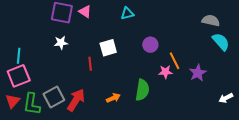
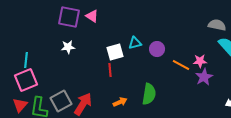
cyan triangle: (127, 14) -> (135, 43), moved
orange line: (175, 61) -> (181, 65), turned -36
red line: (90, 64) -> (110, 70), moved
pink star: (165, 72) -> (200, 61), moved

